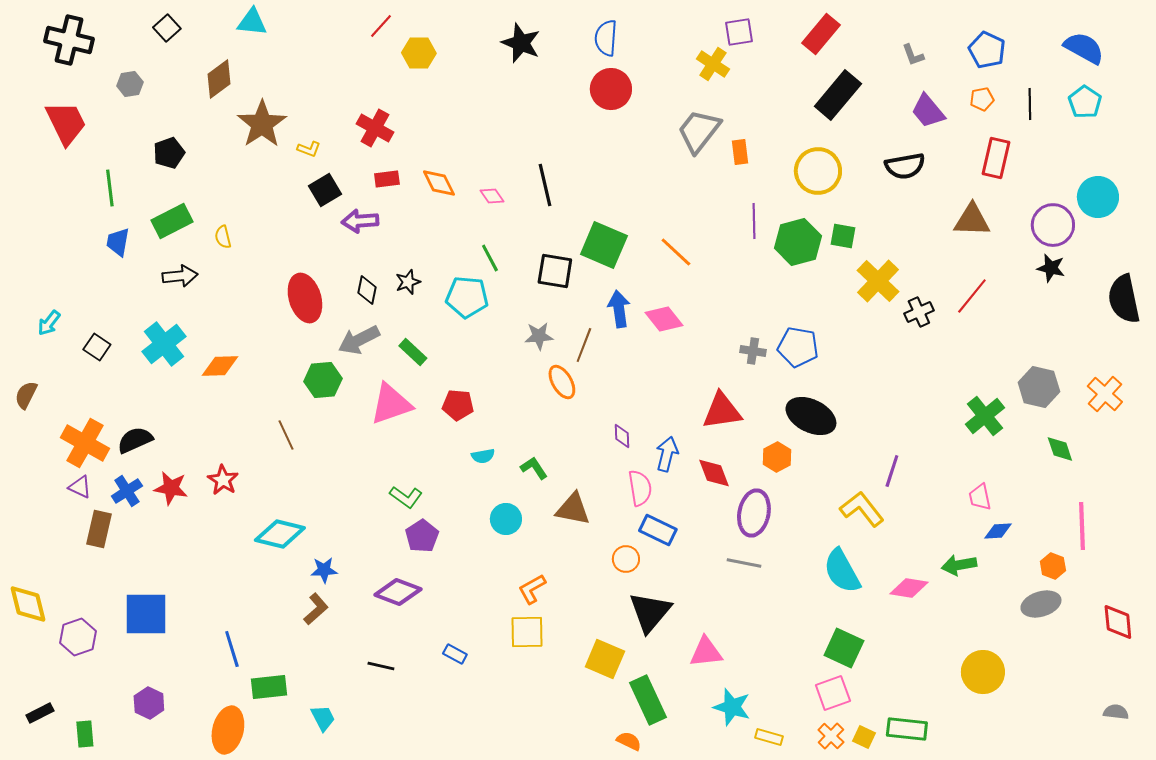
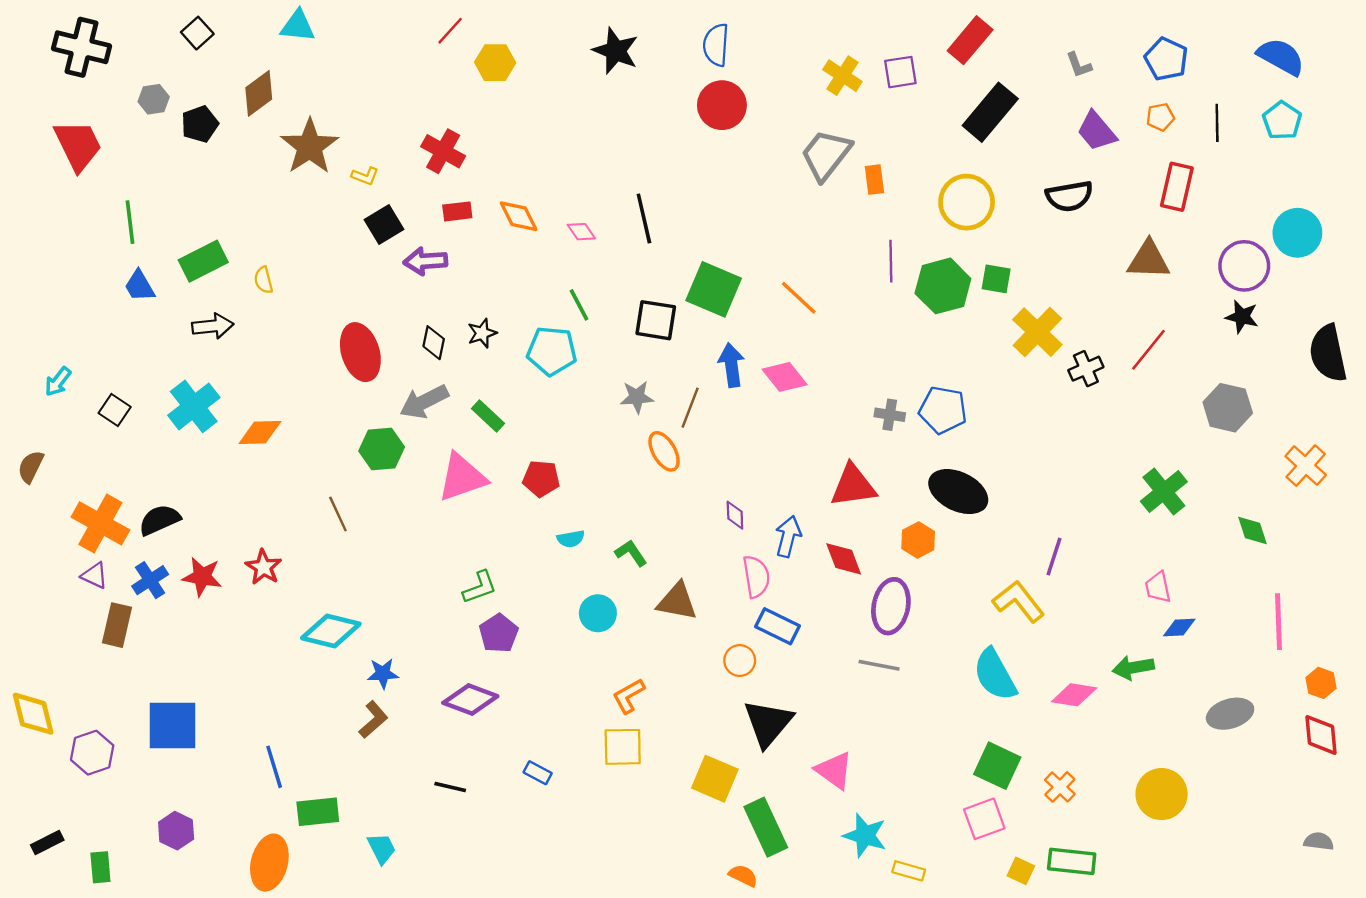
purple square: (739, 32) -> (900, 72), moved
black pentagon: (169, 153) -> (200, 124), moved
blue trapezoid: (118, 242) -> (139, 286), turned -40
gray hexagon: (1039, 387) -> (1228, 408), moved
green L-shape: (406, 497) -> (480, 587), turned -56
orange hexagon: (1053, 566) -> (1321, 683), moved
pink triangle: (706, 652) -> (834, 770), turned 42
orange cross: (831, 736) -> (1060, 787), moved

